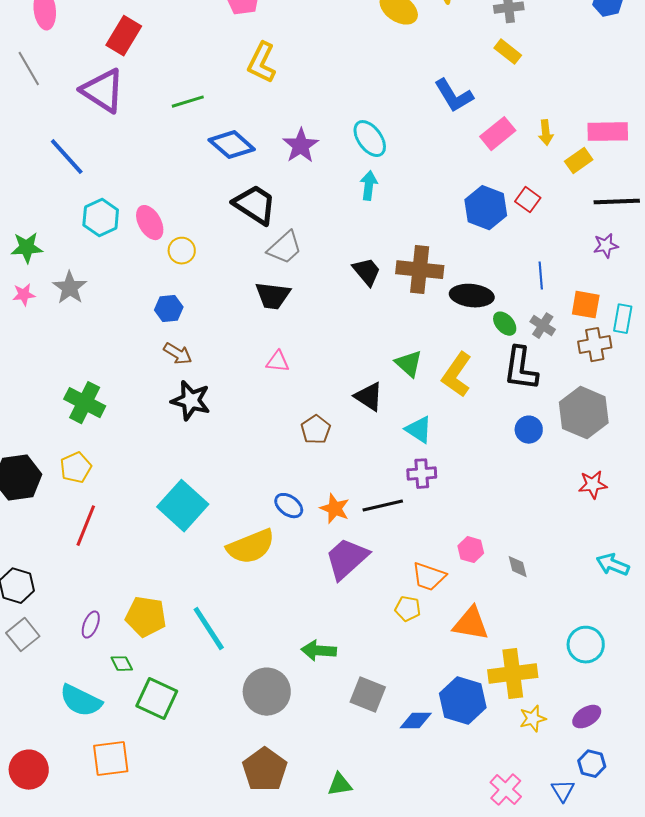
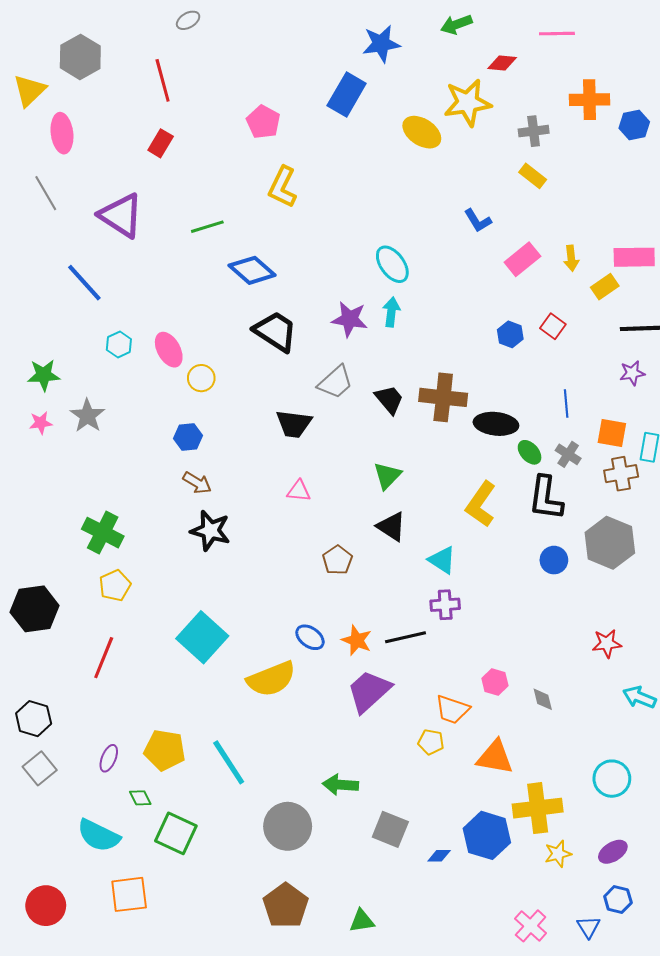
red rectangle: (124, 36) -> (161, 143), moved, size x0.7
blue L-shape: (454, 96) -> (478, 221), size x0.7
purple star: (301, 146) -> (350, 319), moved, turned -30
blue hexagon: (486, 208) -> (510, 334), size x0.6
cyan hexagon: (101, 218) -> (119, 345), size x0.7
gray trapezoid: (285, 248) -> (335, 382), moved
green triangle: (409, 364) -> (387, 476), moved, turned 32
yellow pentagon: (76, 468) -> (115, 585), moved
red star: (593, 485) -> (607, 643), moved
blue diamond: (416, 721) -> (439, 856), size x0.7

